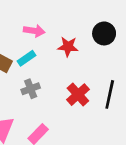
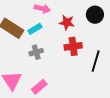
red cross: (78, 95) -> (73, 46), moved, turned 30

